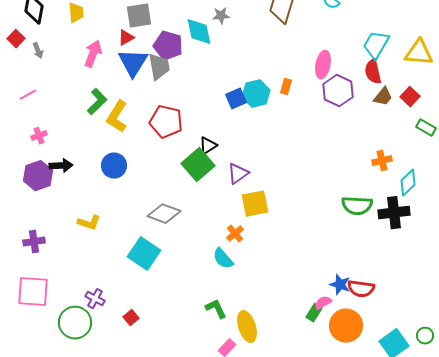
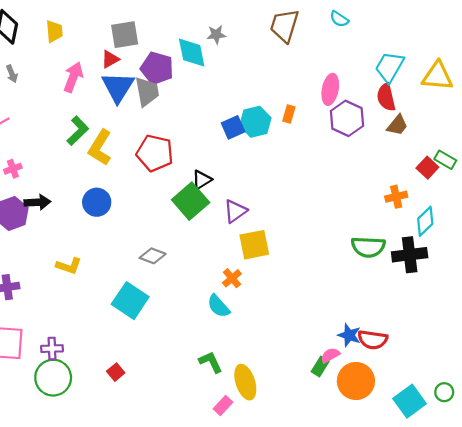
red square: (410, 97) -> (427, 168), moved
gray diamond: (164, 214) -> (153, 256), size x0.7
purple cross: (95, 299) -> (52, 349), moved, turned -30

